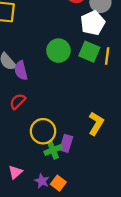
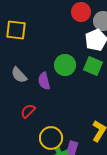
purple semicircle: (21, 70) -> (44, 81), moved

